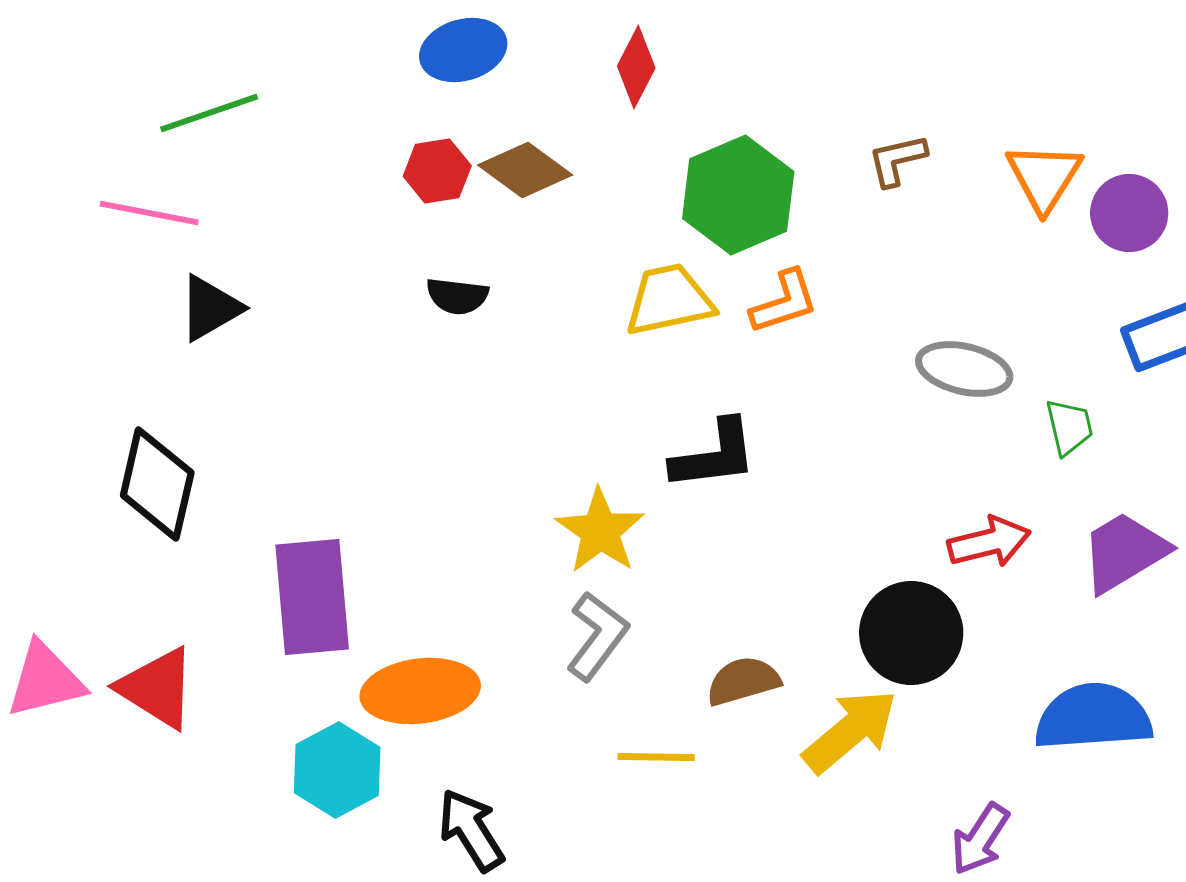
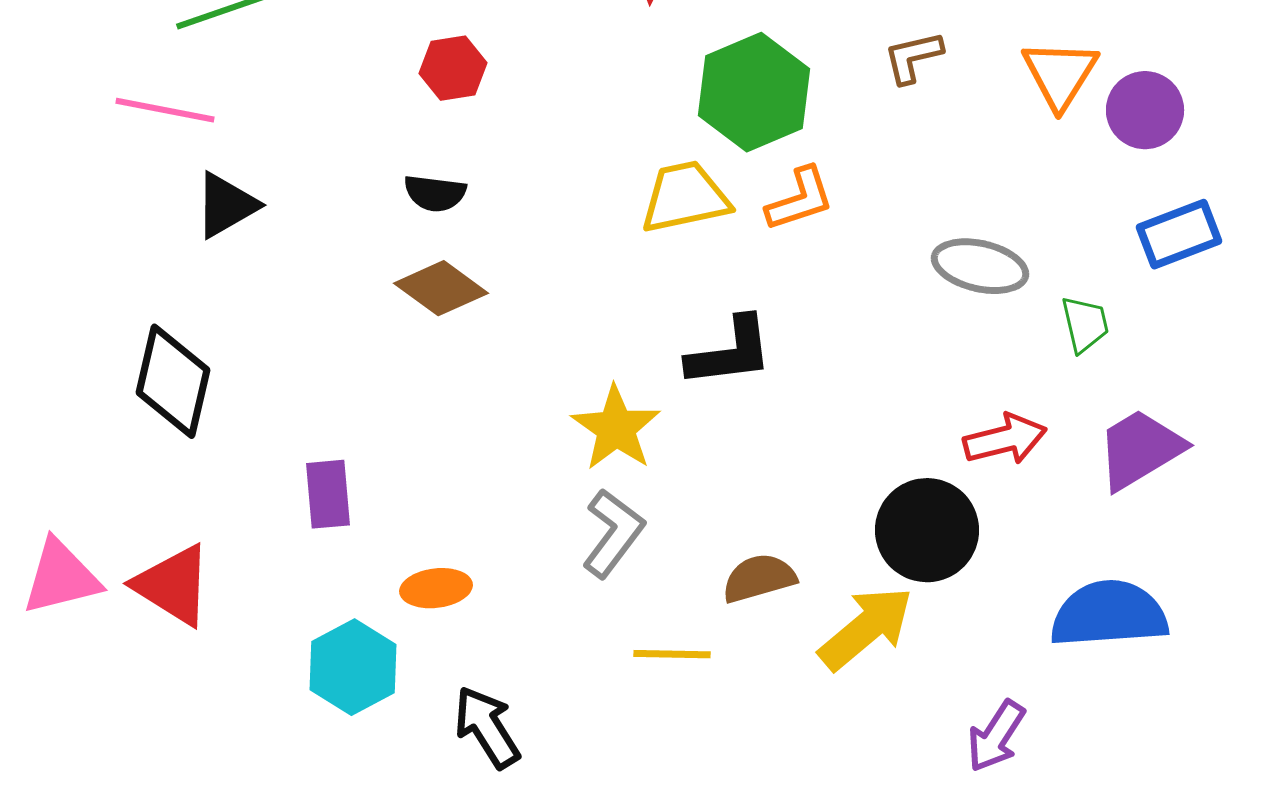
brown diamond: (525, 170) -> (441, 288), moved
black semicircle: (457, 296) -> (435, 193), moved
purple rectangle: (312, 597) -> (328, 494), size x0.6
orange ellipse: (420, 691) -> (436, 588), size x0.6

